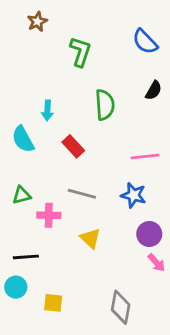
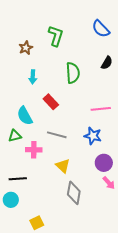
brown star: (37, 22) -> (26, 48), moved
cyan semicircle: (23, 139) -> (25, 116), moved
yellow square: (53, 303) -> (37, 223), moved, turned -32
gray diamond: (121, 307) -> (74, 193), moved

